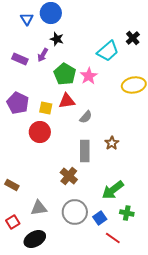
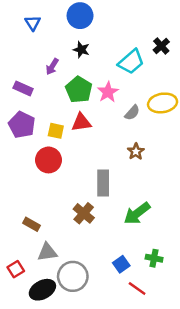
blue circle: (51, 13) -> (80, 16), moved
black star: (57, 39) -> (81, 50), moved
purple rectangle: (20, 59) -> (23, 88), moved
gray semicircle: (86, 117) -> (132, 113), moved
brown star: (112, 143) -> (136, 151), moved
brown rectangle: (12, 185) -> (32, 224), moved
green arrow: (113, 190) -> (137, 213), moved
gray circle: (75, 212) -> (73, 276), moved

